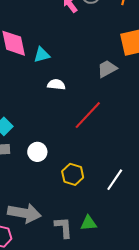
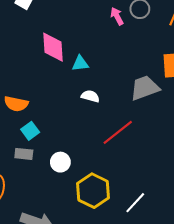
gray trapezoid: (107, 69) -> (145, 88), size x1.4
yellow hexagon: (73, 174) -> (93, 191), size x1.5

